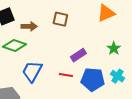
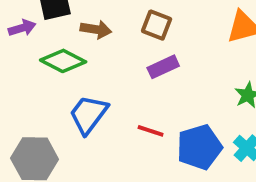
purple rectangle: (78, 55) -> (163, 67), moved
blue pentagon: (93, 79) -> (199, 147), turned -30

